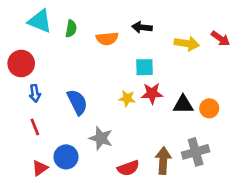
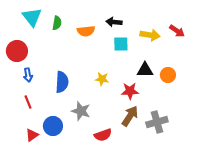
cyan triangle: (40, 21) -> (32, 17), turned 30
cyan square: (145, 67) -> (121, 44), moved
red star: (152, 93) -> (130, 91), moved
blue semicircle: (77, 102) -> (62, 82), turned 30
black triangle: (183, 105) -> (145, 70), moved
orange circle: (209, 108) -> (168, 75), moved
brown arrow: (163, 161) -> (130, 116), moved, turned 30

